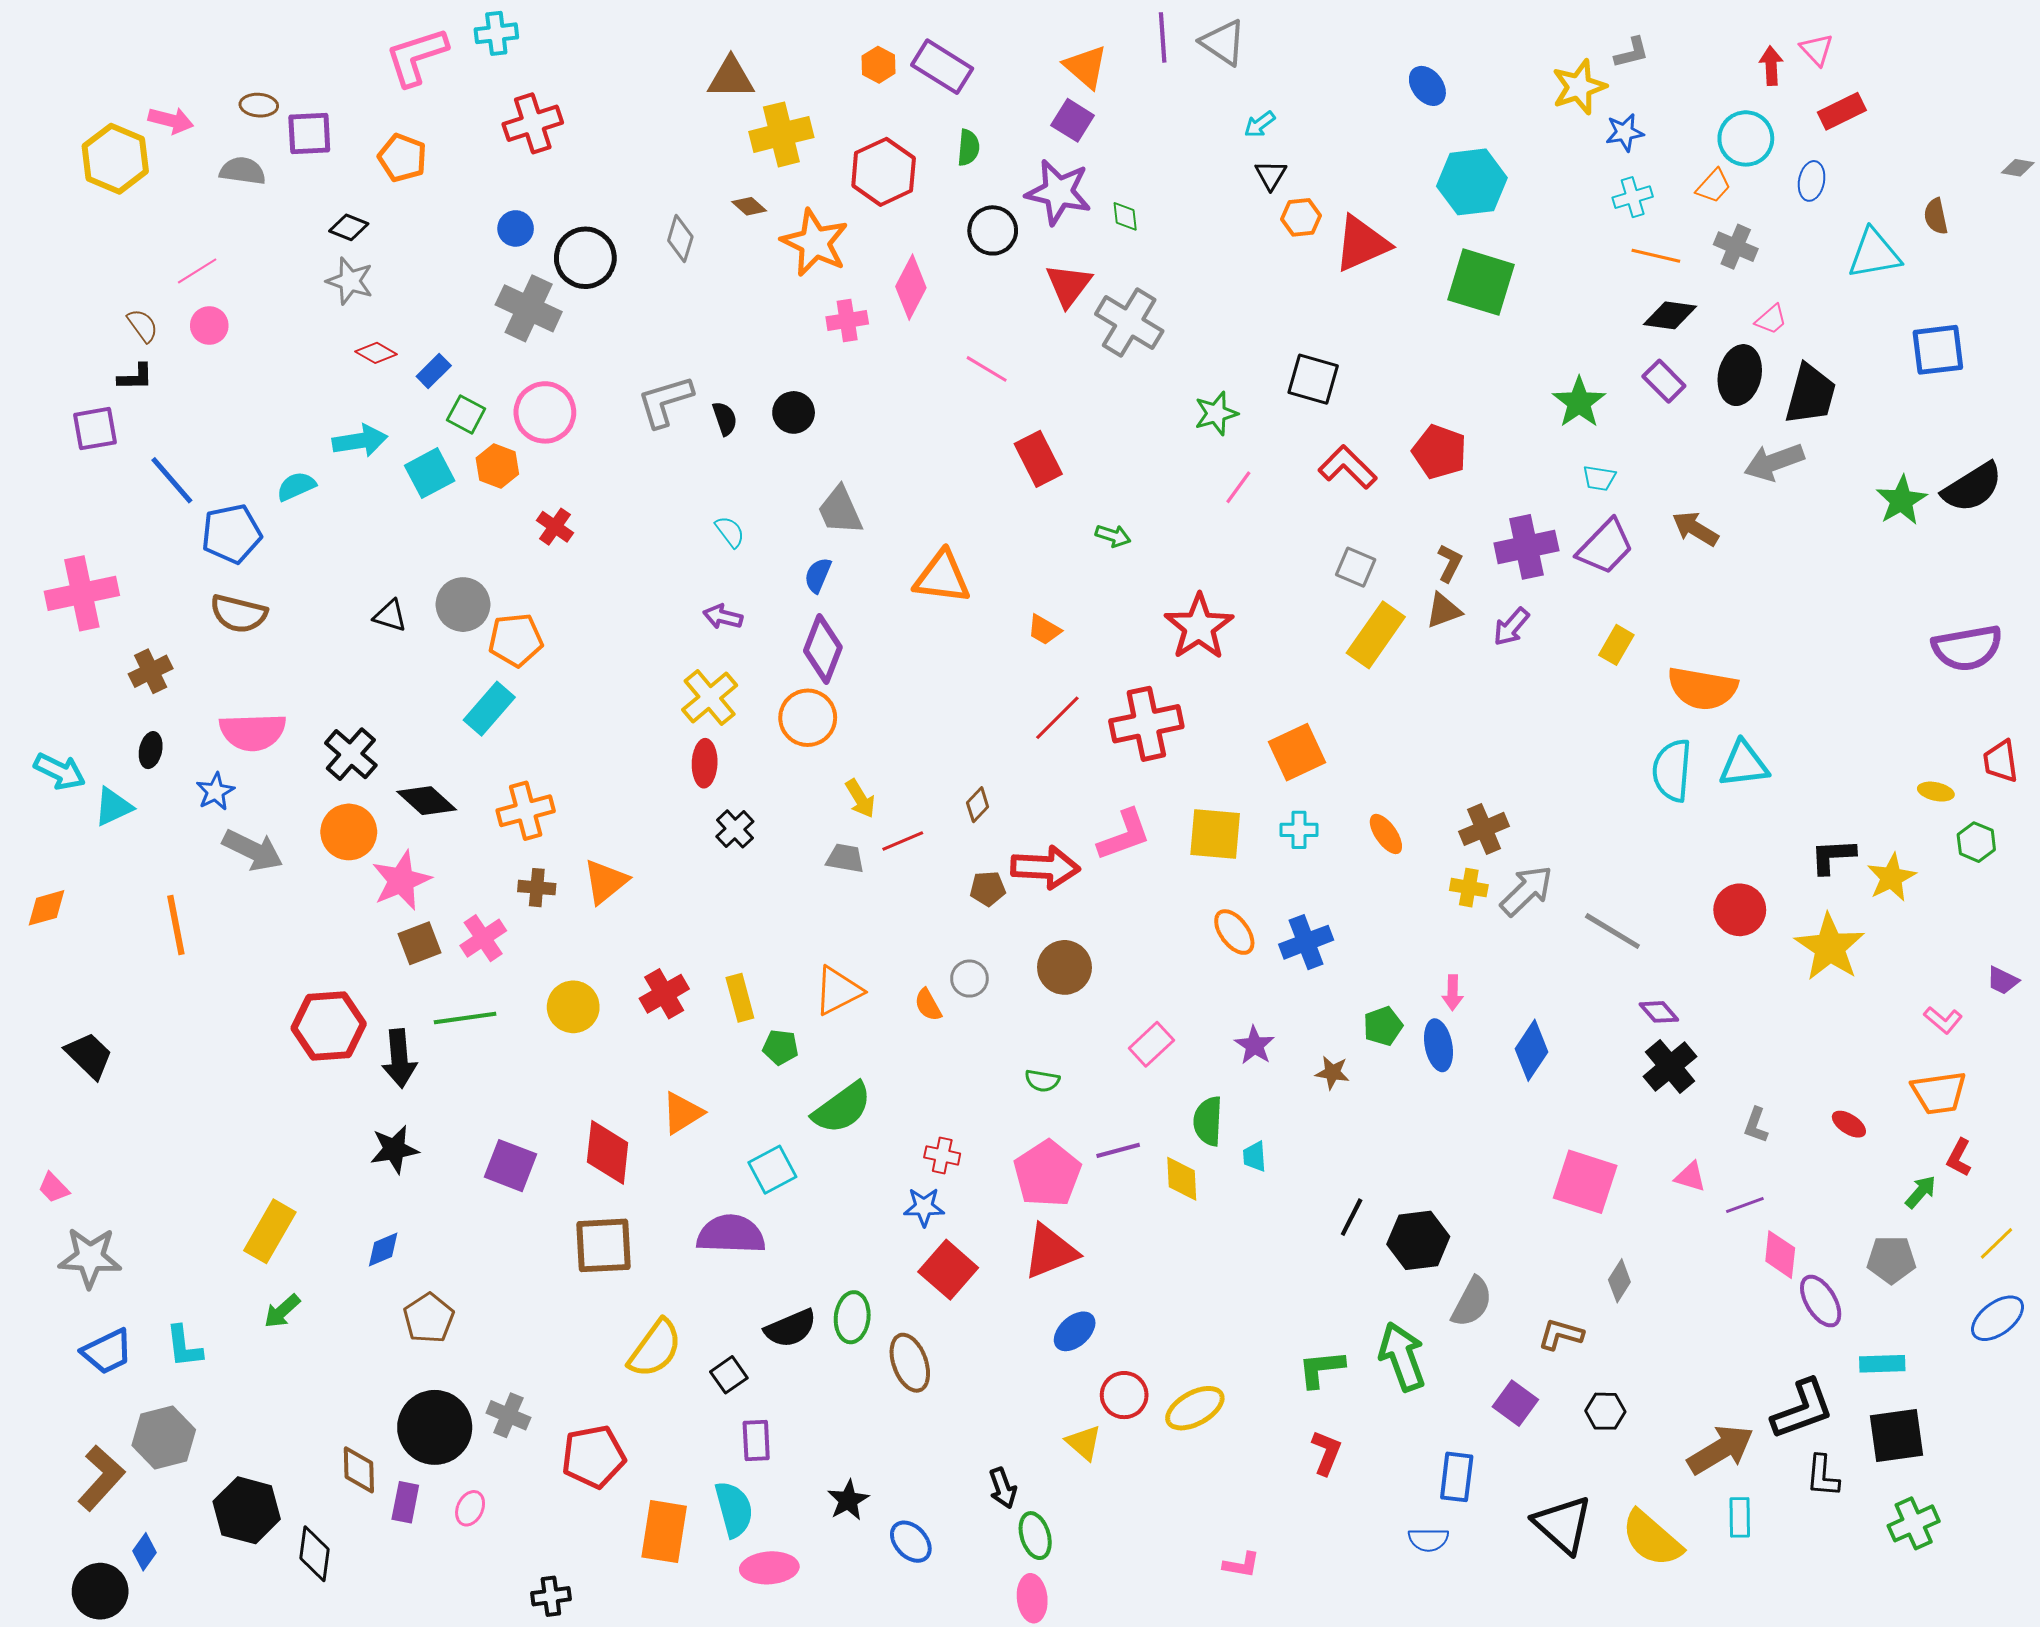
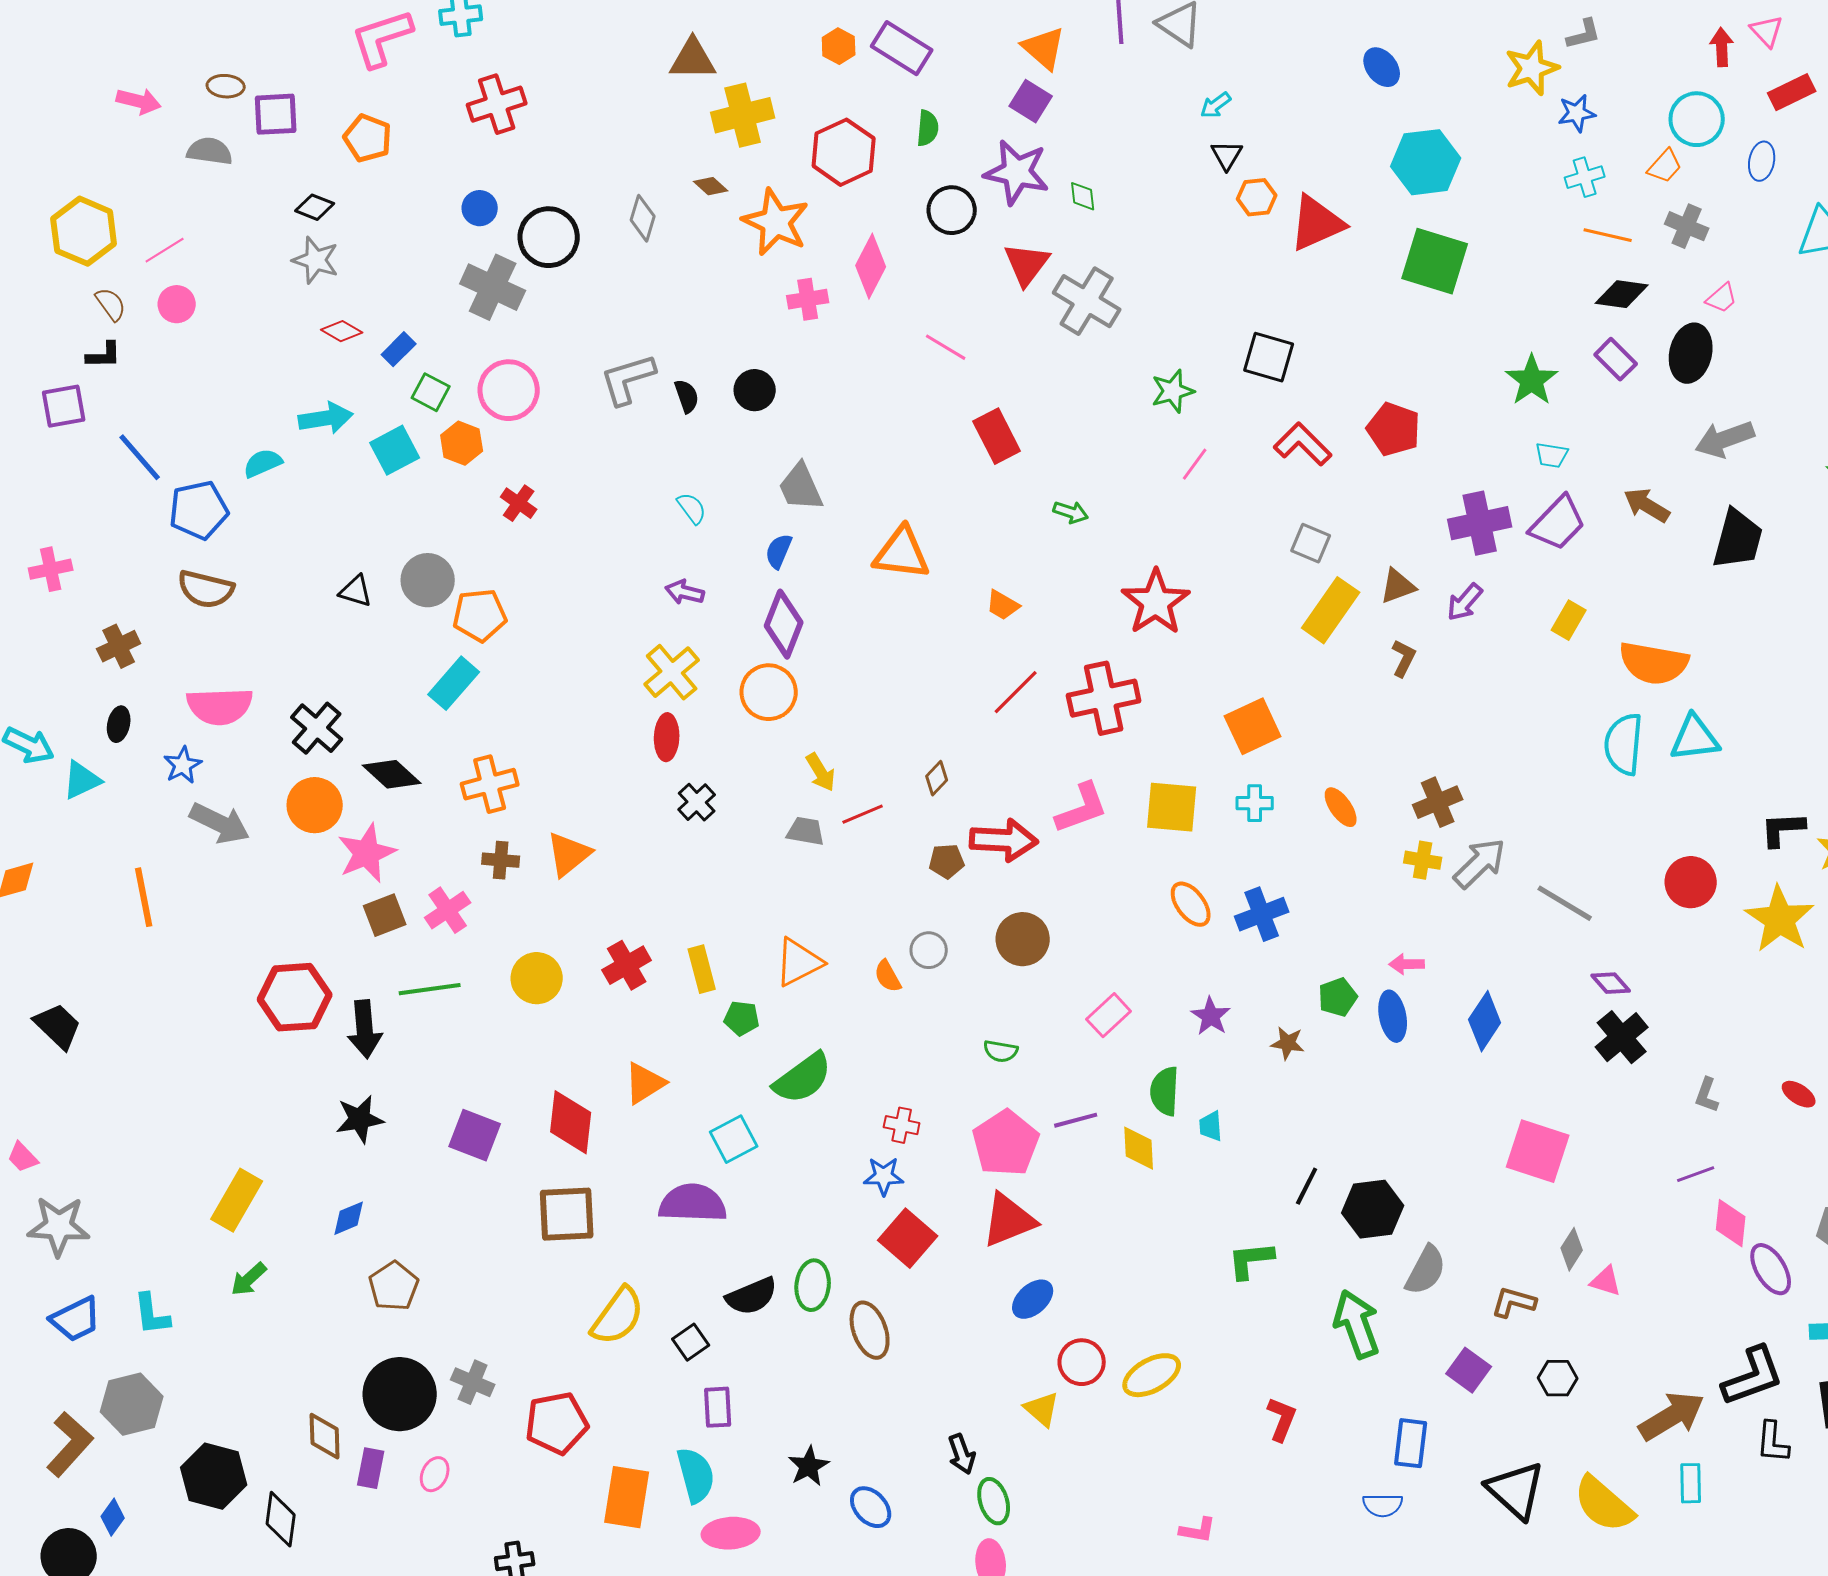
yellow hexagon: (115, 159) -> (84, 231), moved
black trapezoid: (1811, 394) -> (1738, 539), moved
brown L-shape: (1450, 563) -> (1404, 658), moved
pink cross: (82, 593) -> (51, 569), size x0.6
pink arrow: (1453, 993) -> (1407, 964), turned 88
pink triangle: (1690, 1177) -> (1606, 1281), moved
green L-shape: (1321, 1369) -> (1251, 1260), moved

